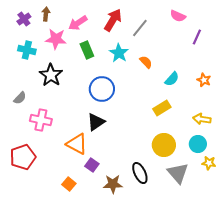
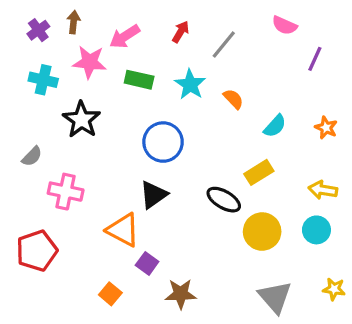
red arrow: (113, 20) -> (181, 32), size x0.6
green rectangle: (87, 50) -> (139, 80), turned -54
yellow star: (209, 163) -> (334, 289), moved
black ellipse: (140, 173) -> (224, 200), moved, turned -35
gray triangle: (178, 173) -> (275, 297), moved

